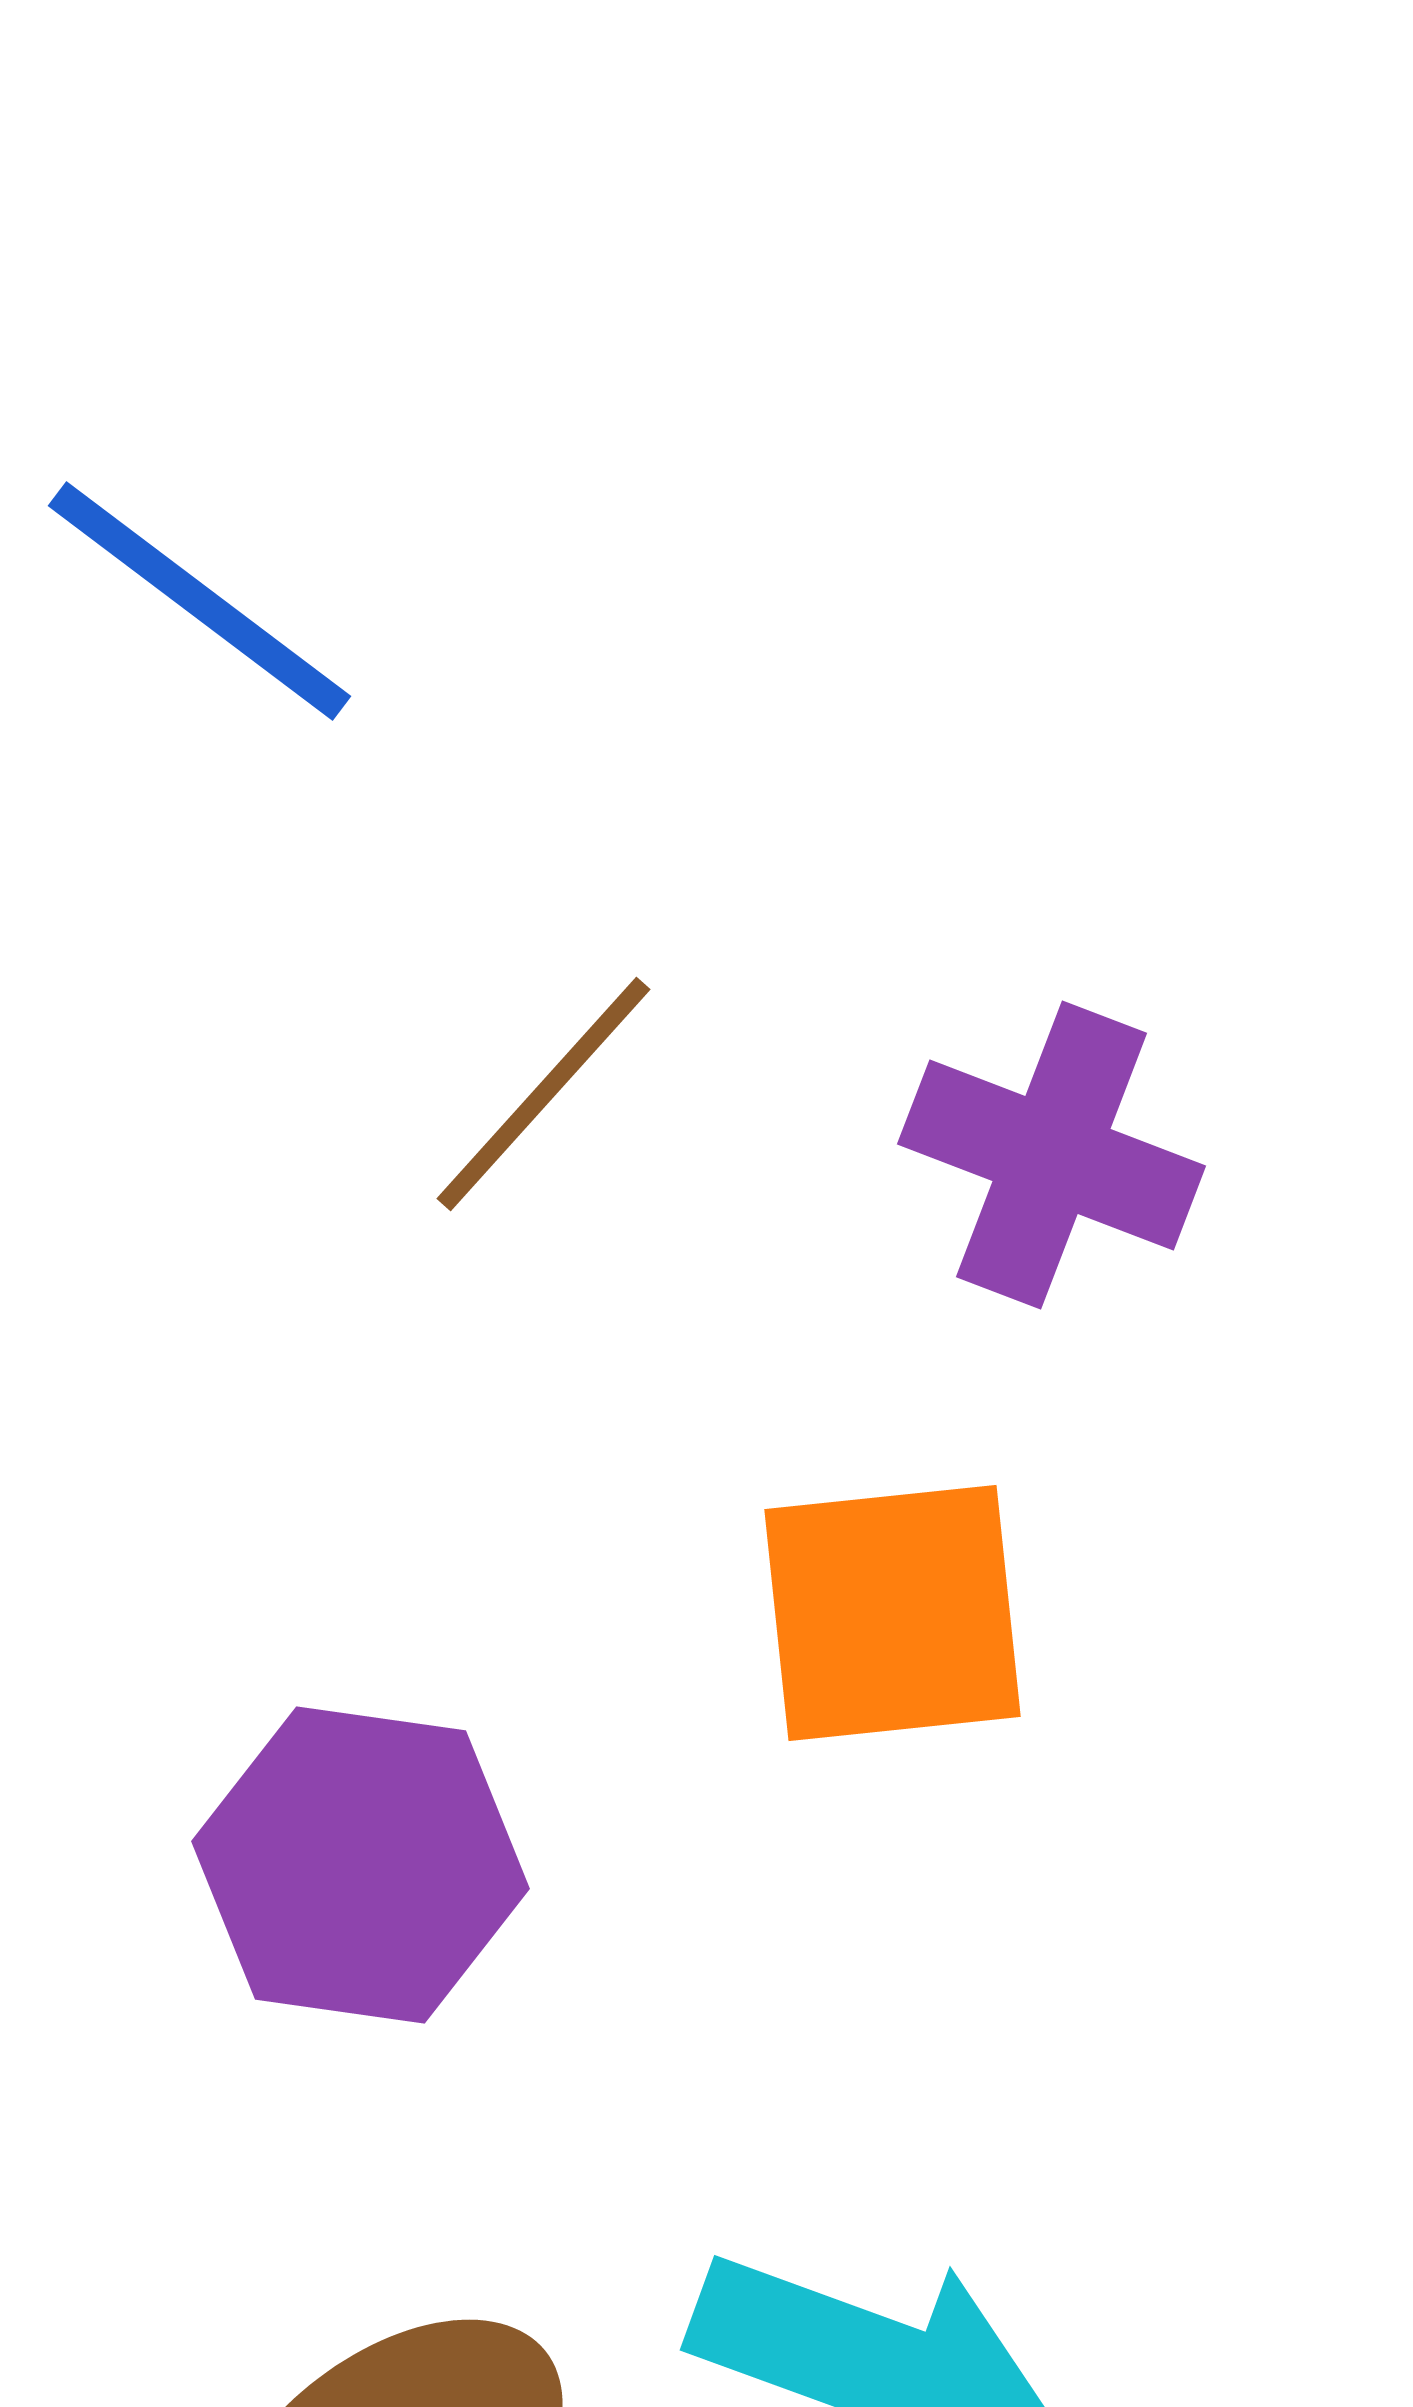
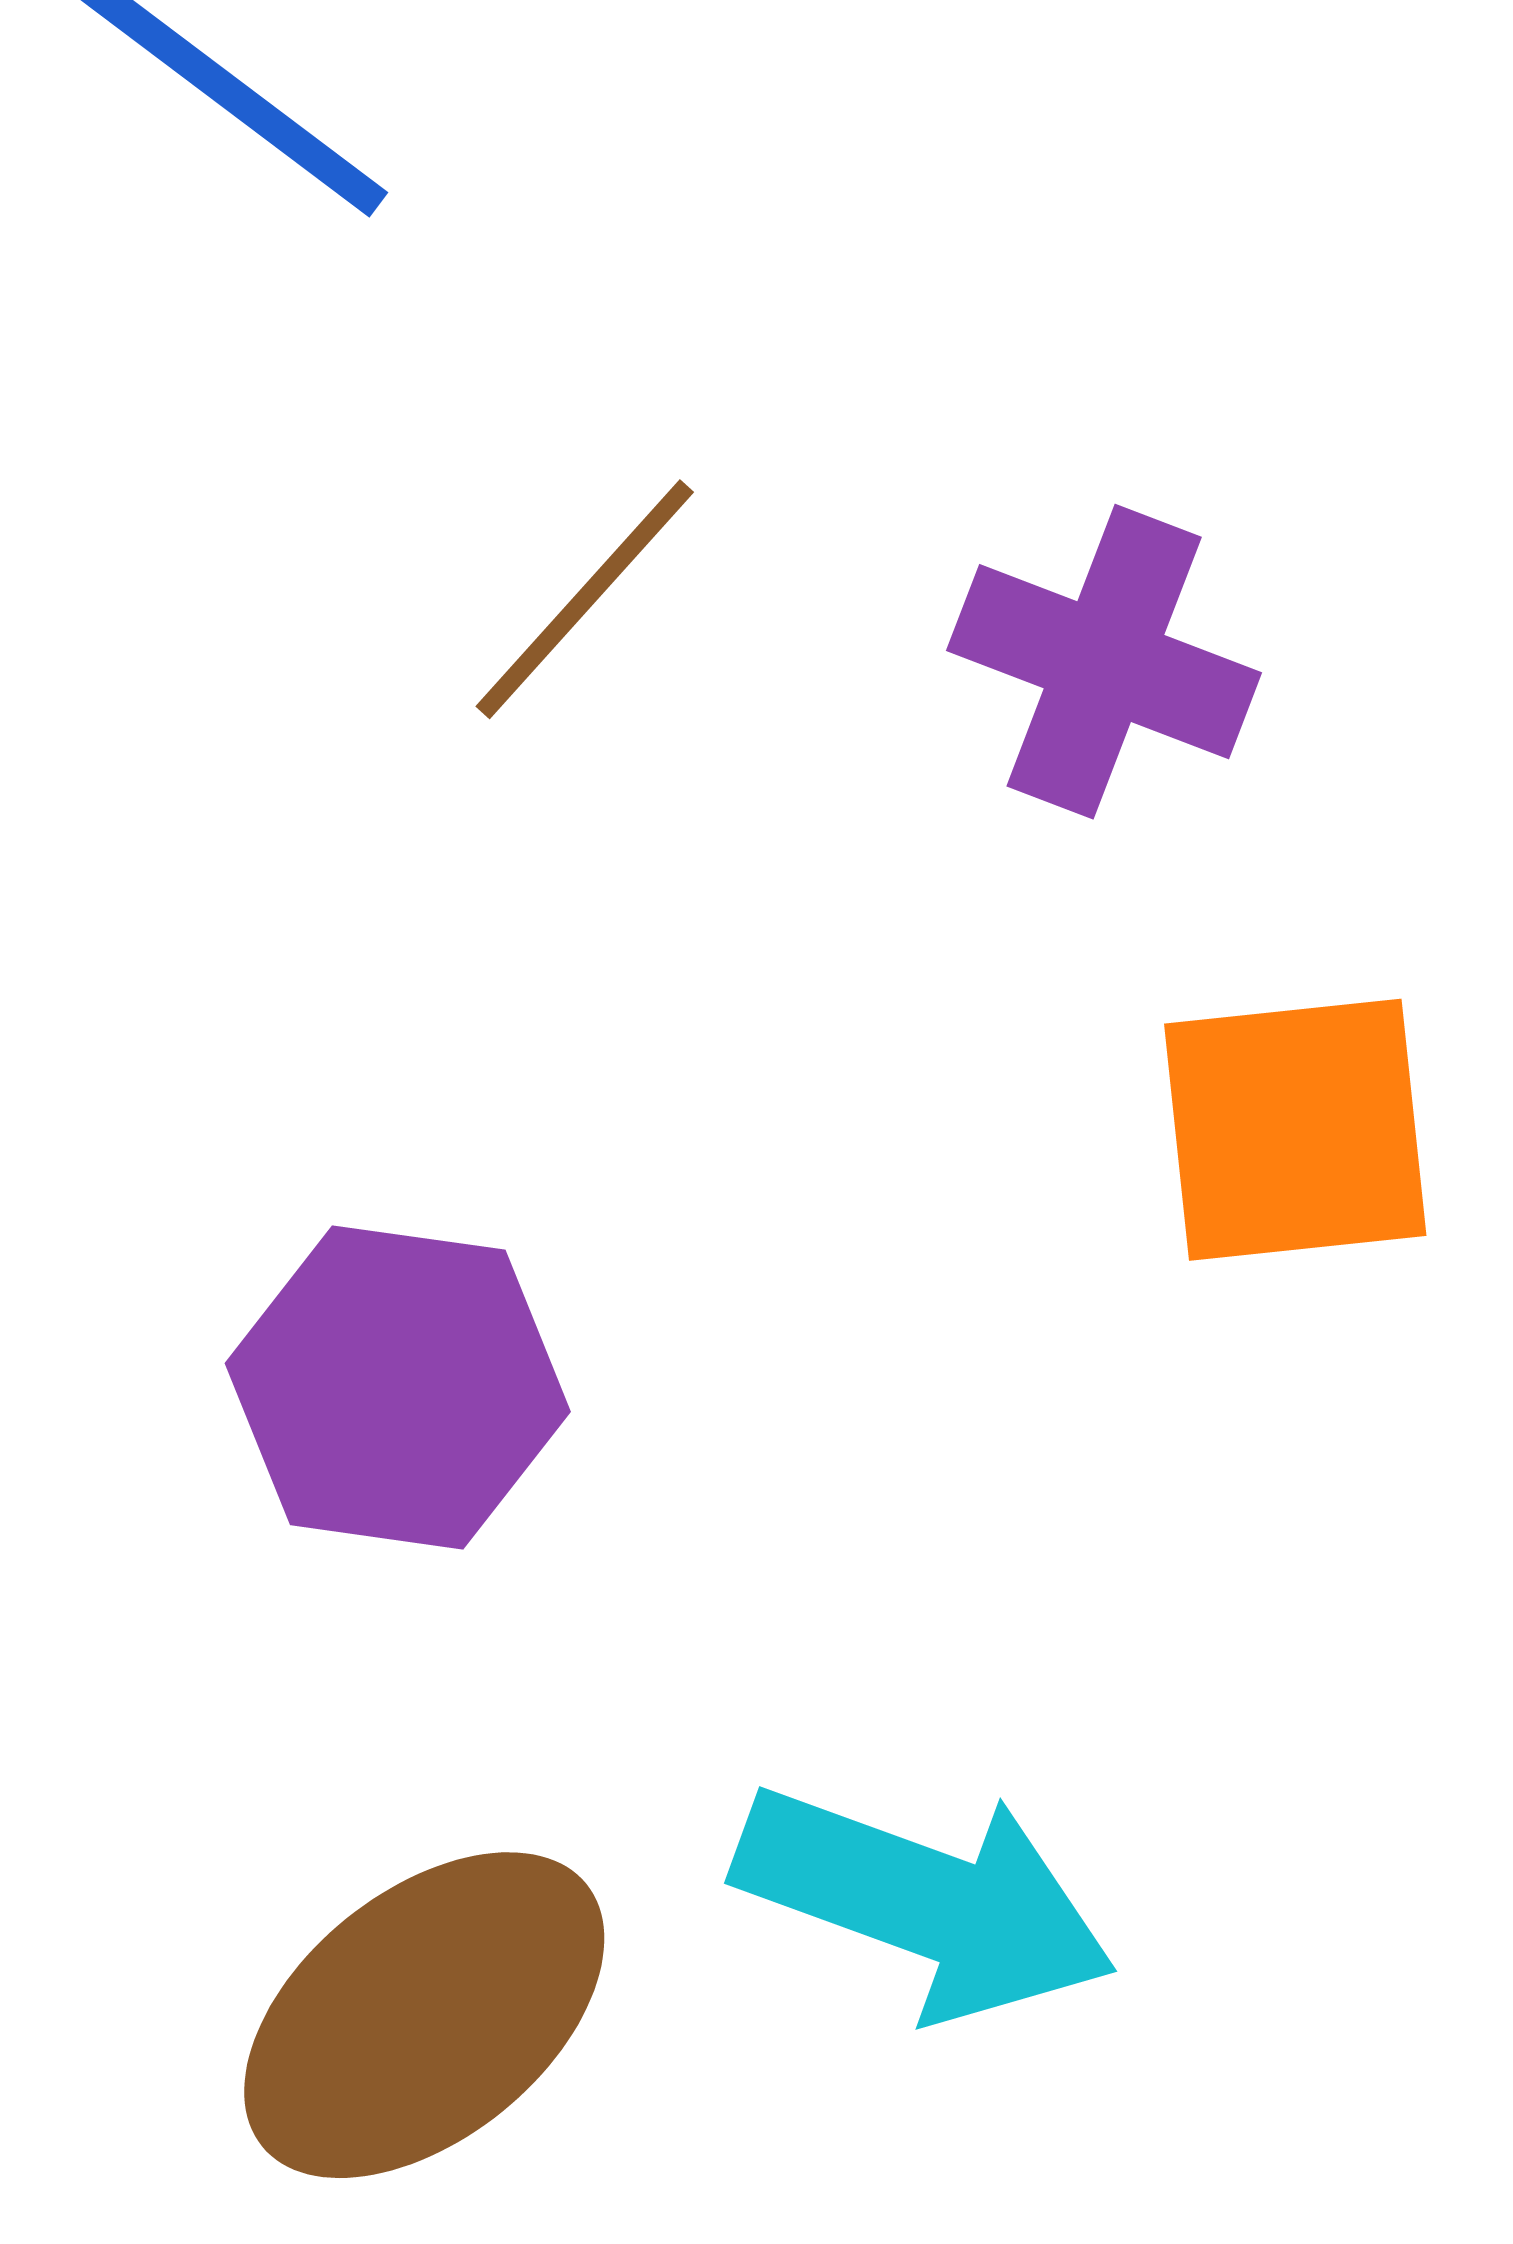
orange square: (893, 1613) -> (1295, 1130), moved

